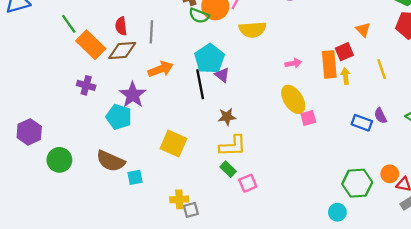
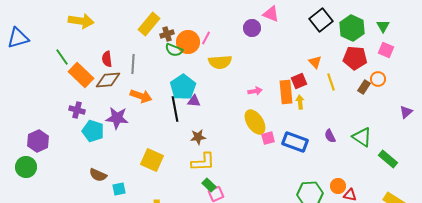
orange arrow: (161, 69) -> (141, 96), turned 40
yellow line: (382, 69) -> (331, 82), moved
purple triangle: (222, 75) -> (194, 101), turned -32
purple star: (133, 95) -> (117, 118), turned -30
cyan pentagon: (119, 117) -> (93, 131), moved
blue rectangle: (362, 123) -> (295, 142), moved, size x1.4
purple hexagon: (29, 132) -> (38, 141), moved
green circle: (59, 160) -> (26, 167), moved
brown semicircle: (111, 161) -> (98, 175), size x0.7
green rectangle: (228, 169) -> (209, 185), moved

